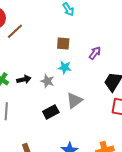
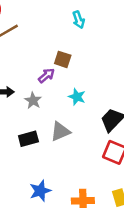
purple arrow: (95, 53) -> (46, 75), moved
cyan star: (65, 67) -> (77, 97), moved

